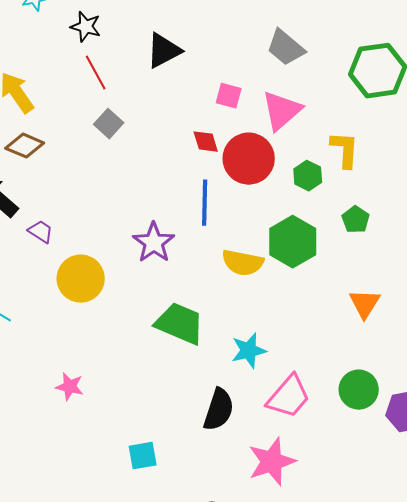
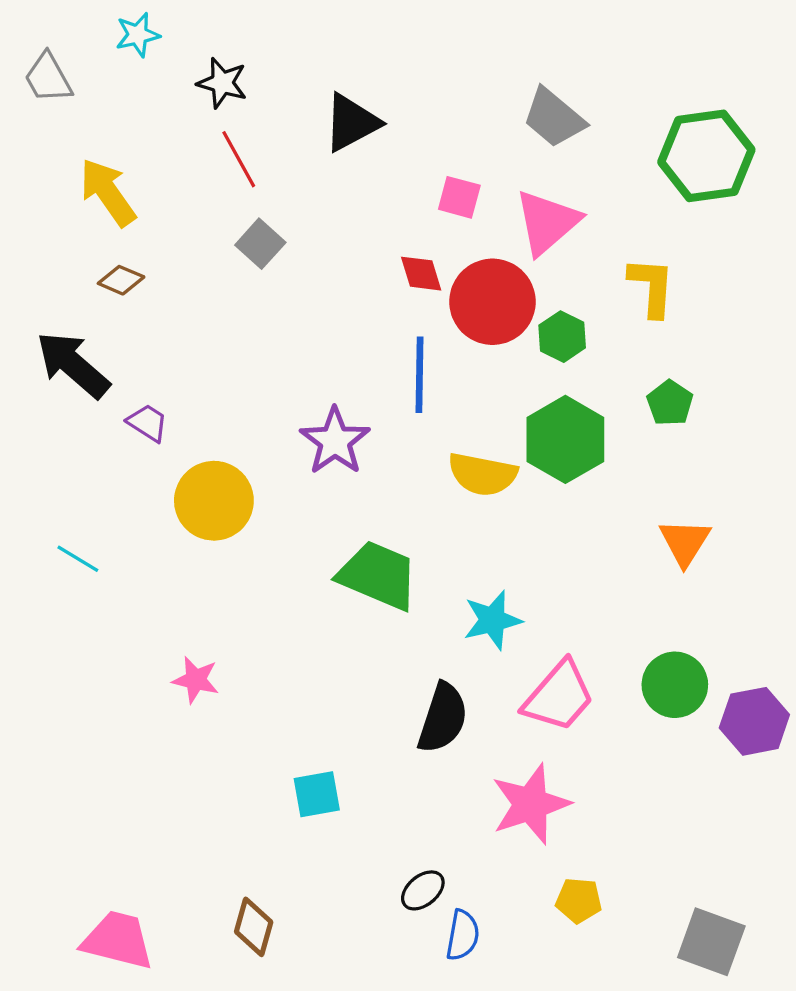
brown diamond: (25, 146) -> (121, 280), size x0.7
green hexagon: (308, 176) -> (562, 337), moved

